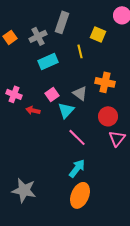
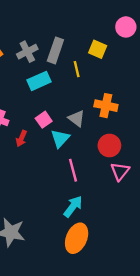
gray rectangle: (62, 22) -> (55, 50), moved
red arrow: (33, 110) -> (21, 138), turned -80
pink line: (77, 137) -> (73, 170), turned 30

